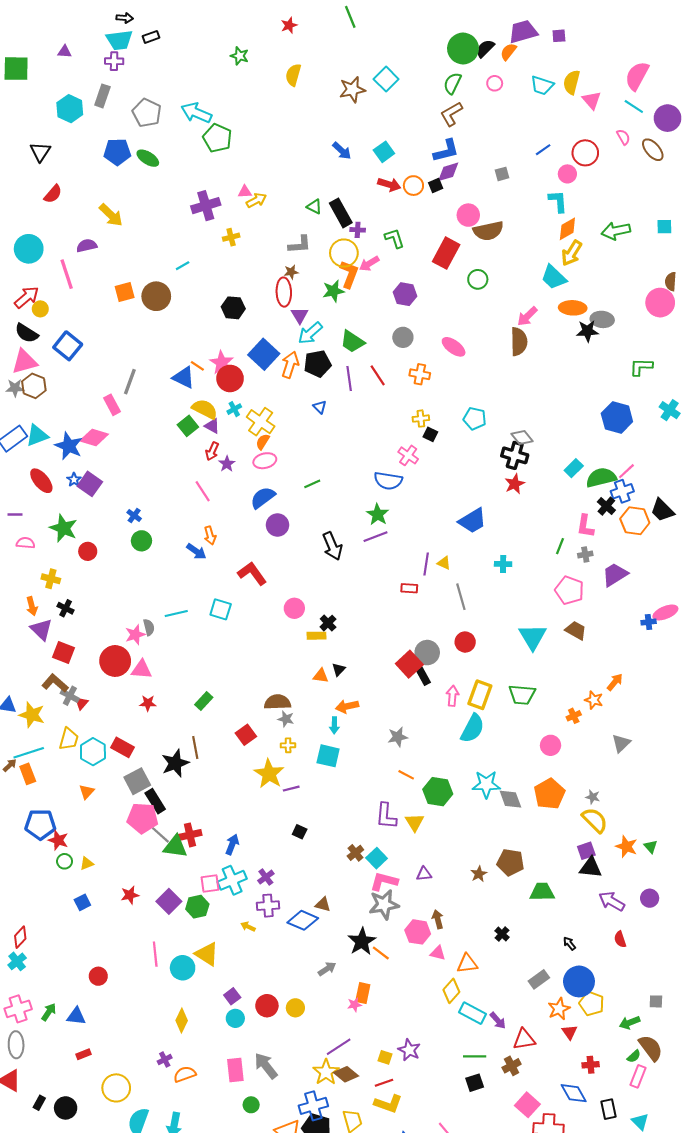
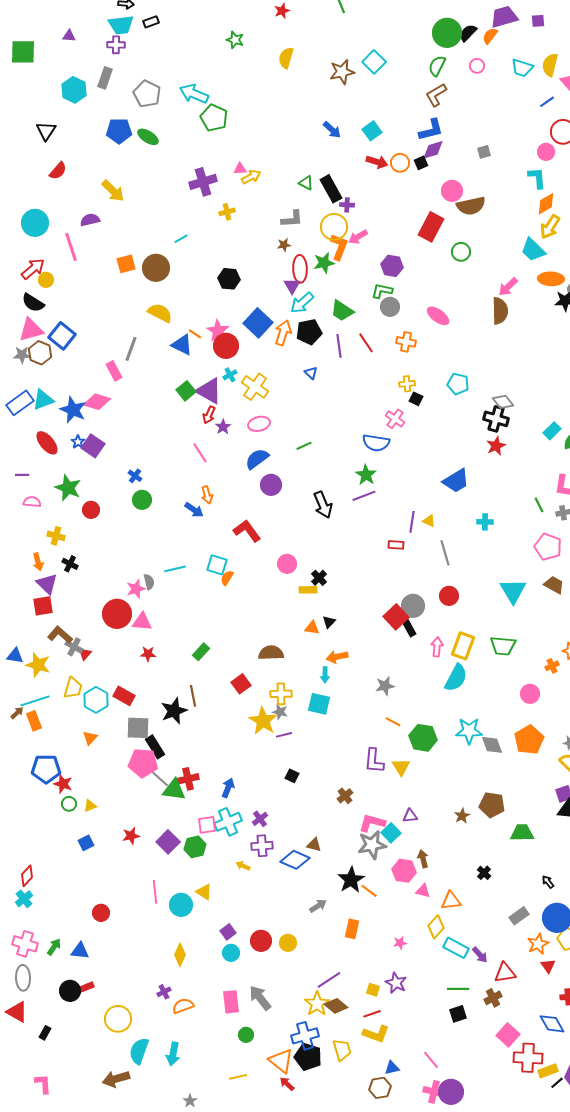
blue line: (543, 150) -> (547, 102), moved
green L-shape: (394, 238) -> (382, 291), moved, turned -60
red ellipse: (284, 292) -> (300, 269), moved
blue square: (68, 346) -> (62, 336), moved
yellow semicircle: (205, 409) -> (160, 313), moved
purple triangle: (212, 426) -> (209, 391), size x1.8
orange semicircle: (263, 442) -> (227, 578), moved
green line: (560, 546) -> (539, 505), turned -49
red square: (63, 653) -> (43, 606), moved, turned -30
gray star: (286, 719) -> (280, 712), moved
yellow cross: (288, 745) -> (281, 694), size x1.5
gray square: (137, 781) -> (138, 728), turned 30
cyan square: (377, 858) -> (391, 833), moved
yellow triangle: (207, 954) -> (204, 892), size x0.7
pink star: (354, 1005) -> (400, 943), moved
pink cross: (18, 1009) -> (25, 944), turned 35
black circle: (66, 1108) -> (70, 991), moved

